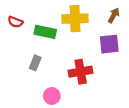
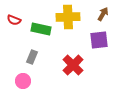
red cross: (81, 72) -> (73, 65), turned -35
pink circle: (52, 96) -> (23, 81), moved

